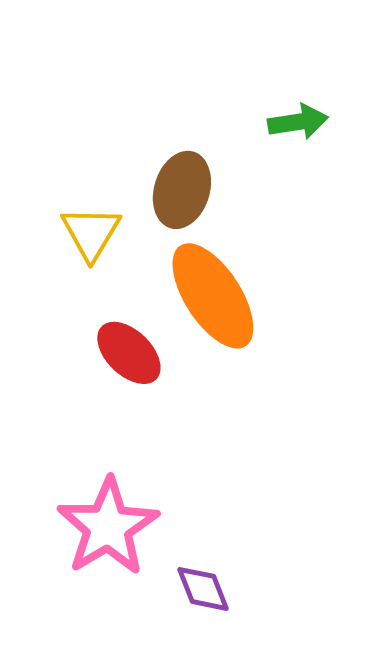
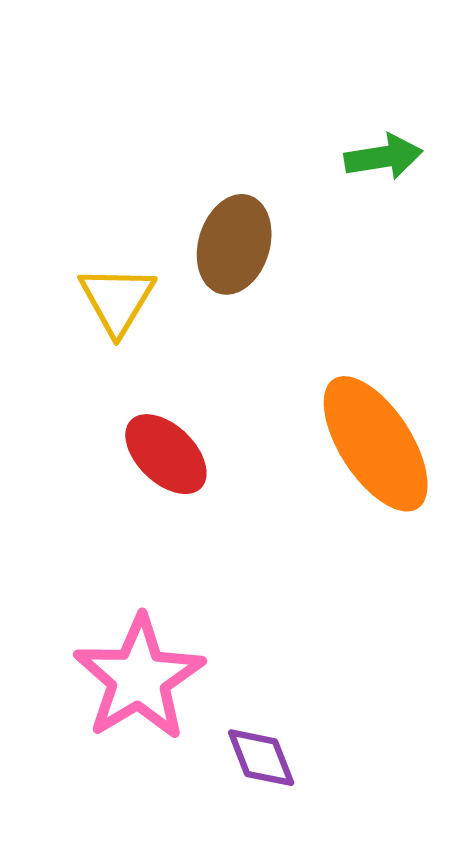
orange ellipse: (213, 296) -> (376, 444), moved

